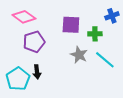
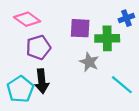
green cross: (95, 34) -> (107, 38), size x1.5
cyan line: (105, 60) -> (122, 85), moved
black arrow: (37, 72) -> (42, 81), size x1.5

